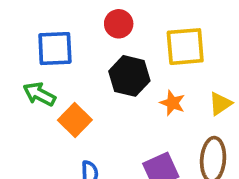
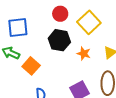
red circle: (119, 24) -> (60, 14), moved
yellow square: (185, 47) -> (89, 22), turned -35

